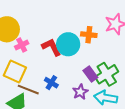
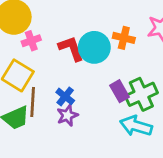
brown line: (28, 90) -> (33, 102), turned 65
purple star: (80, 92) -> (67, 115), moved

